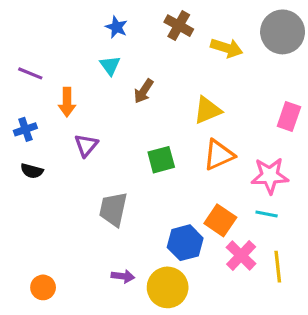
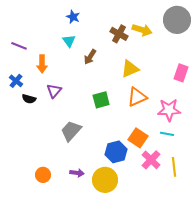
brown cross: (179, 26) -> (119, 34), moved
blue cross: (25, 129) -> (16, 81), turned -32
black semicircle: (32, 171) -> (29, 99), moved
gray trapezoid: (113, 209) -> (71, 131), turned 30
orange circle: (43, 287) -> (43, 175), moved

